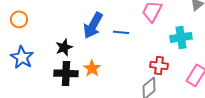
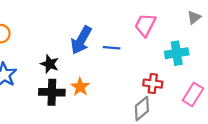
black star: (64, 47) -> (50, 64), turned -30

